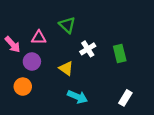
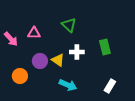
green triangle: (67, 25) -> (69, 25), moved
white cross: (88, 49) -> (77, 52), moved, turned 32
purple circle: (32, 61) -> (40, 61), moved

